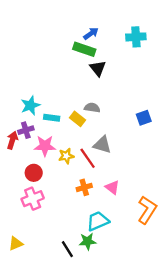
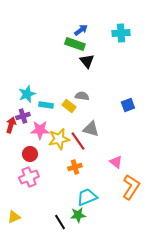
yellow star: (66, 156) -> (59, 139), size x1.5
pink triangle: (112, 187) -> (116, 162), moved

